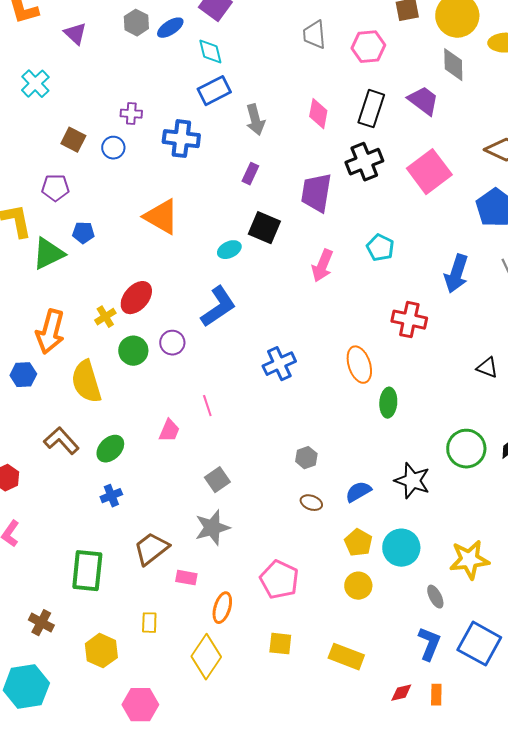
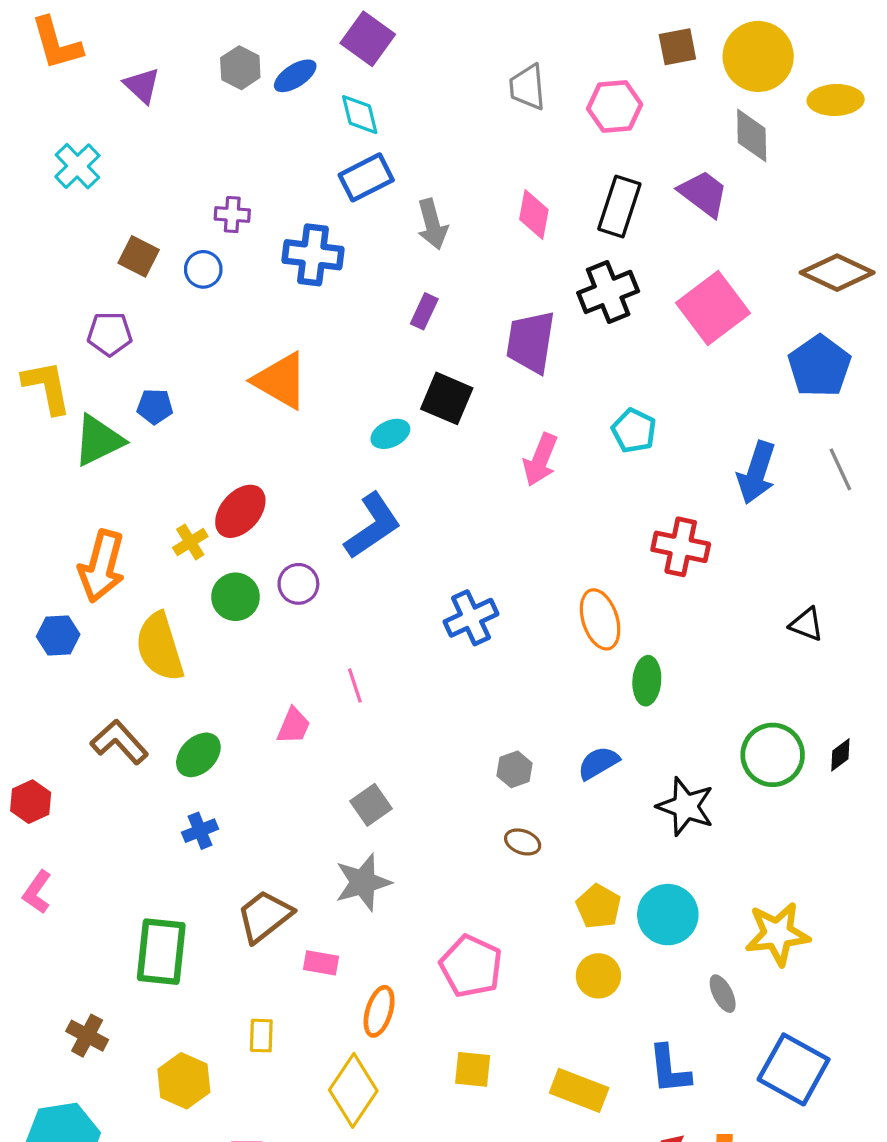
blue semicircle: (358, 492) -> (598, 763), moved
blue L-shape: (429, 644) -> (669, 1069), moved, turned 152

